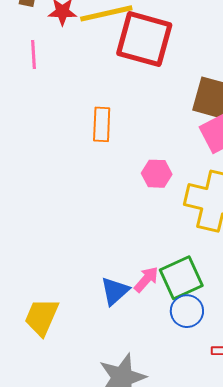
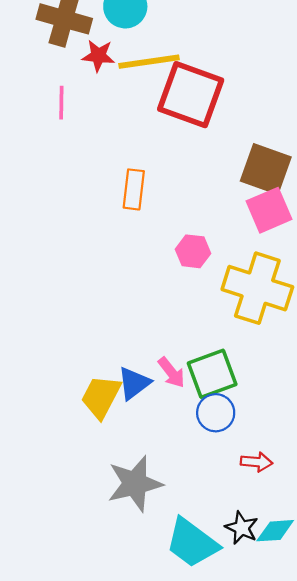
pink arrow: (146, 279) -> (171, 372), turned 96
yellow trapezoid: (42, 317) -> (101, 397), moved

